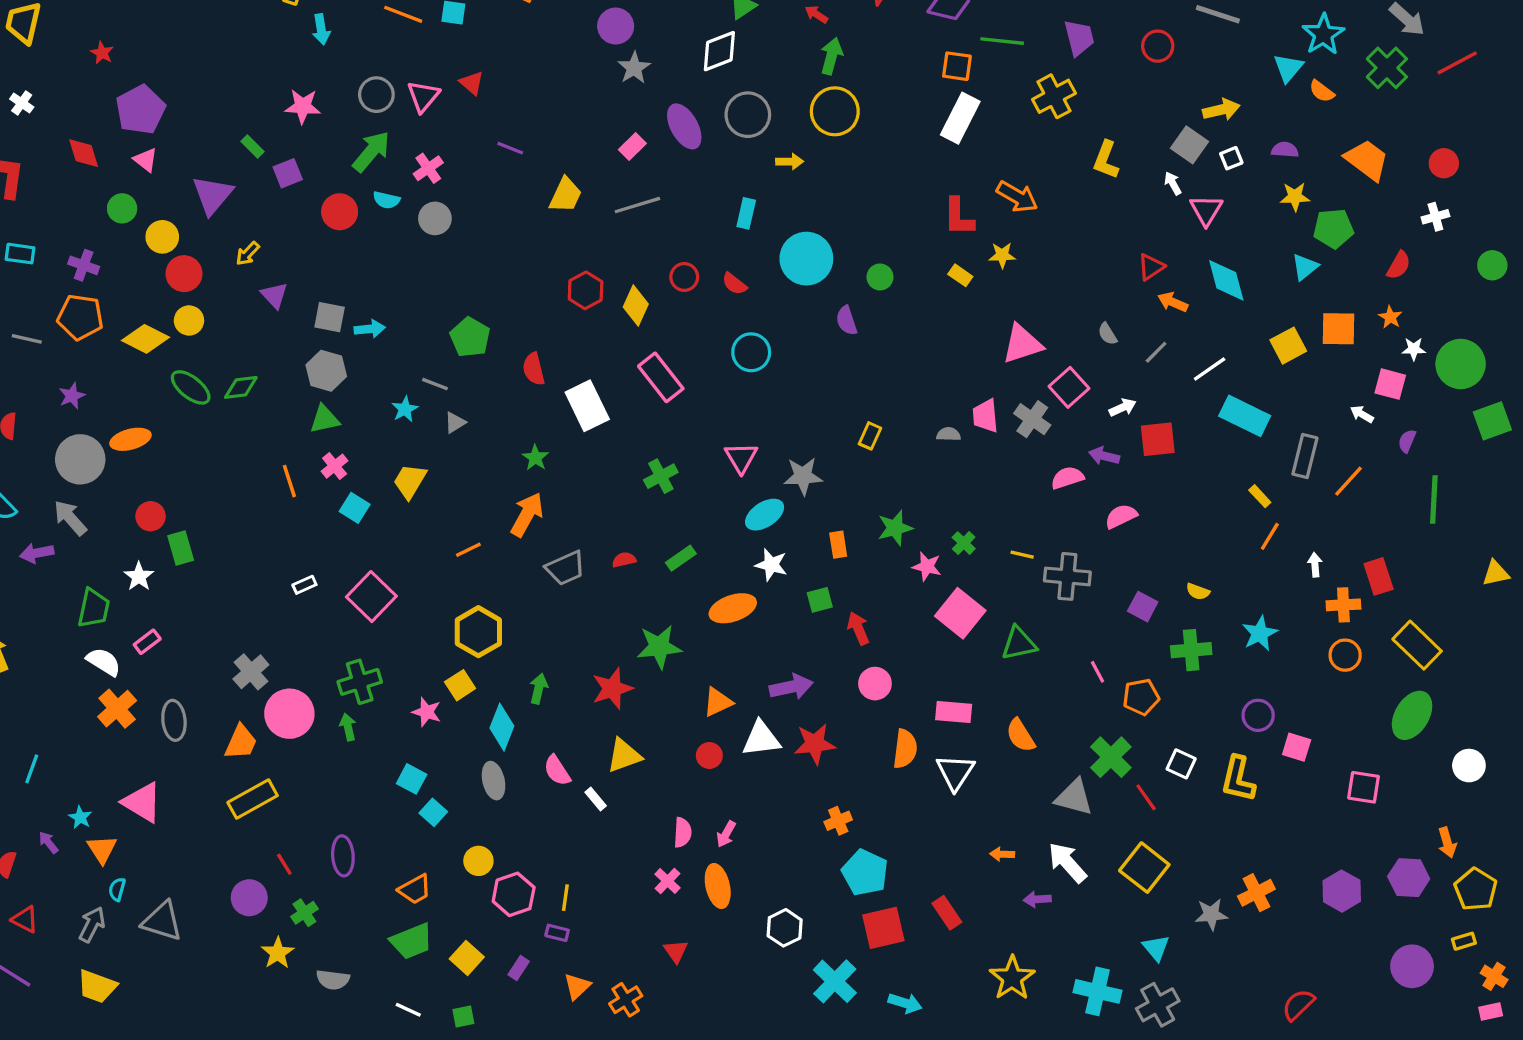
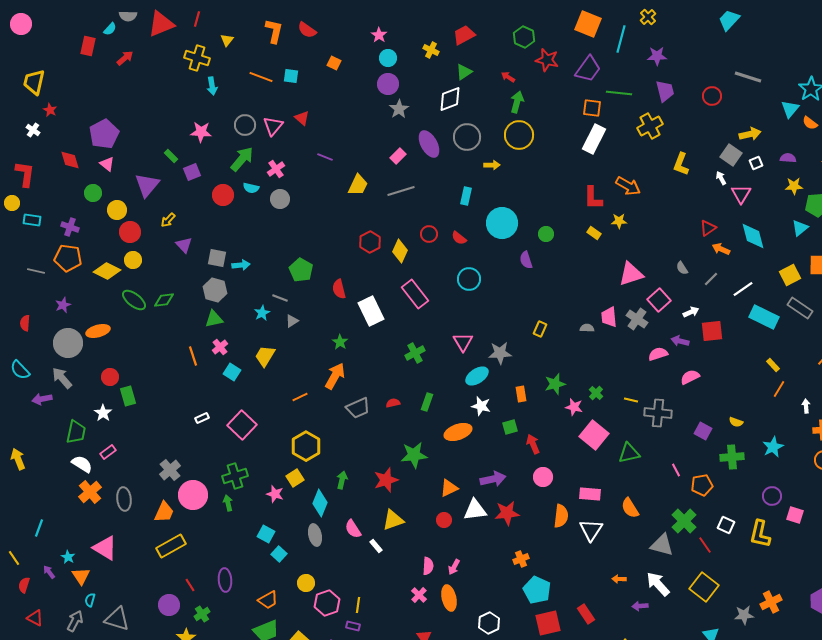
red star: (102, 53) -> (50, 110), moved
gray rectangle: (1305, 456) -> (800, 308), moved, turned -70
green rectangle: (681, 558) -> (427, 402), turned -36

